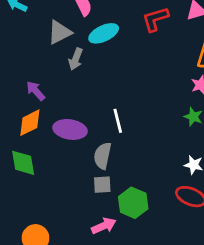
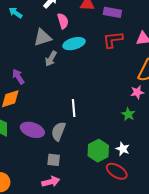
purple ellipse: (70, 129) -> (32, 130), moved
gray square: (102, 185) -> (54, 160), moved
green hexagon: (133, 203) -> (98, 151), moved

